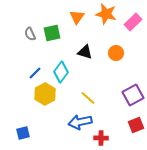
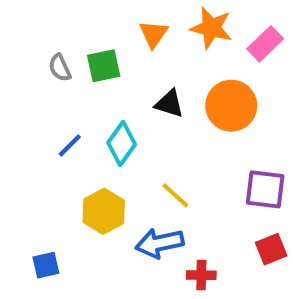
orange circle: (116, 53) -> (231, 106), size x1.6
yellow hexagon: (45, 94) -> (104, 211), moved
purple square: (133, 95) -> (265, 189), turned 35

